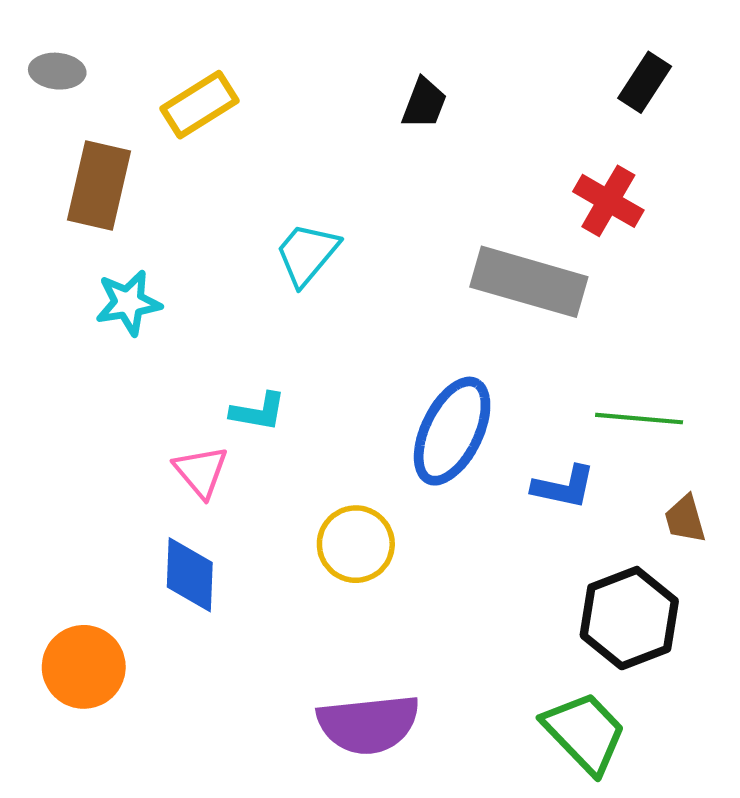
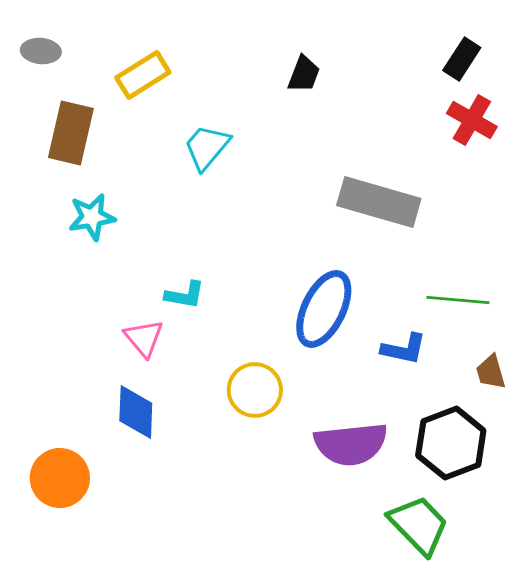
red cross: (608, 201) -> (472, 120), moved
cyan trapezoid: (307, 254) -> (207, 147), moved
purple semicircle: (368, 724) -> (351, 444), moved

